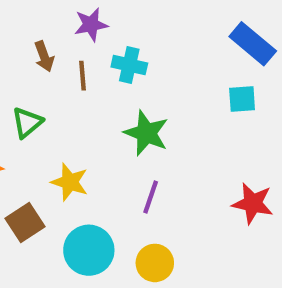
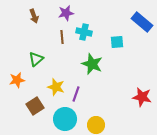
brown arrow: (44, 56) -> (34, 16), moved
cyan square: (242, 99) -> (117, 42), moved
purple line: (151, 197) -> (76, 94), moved

